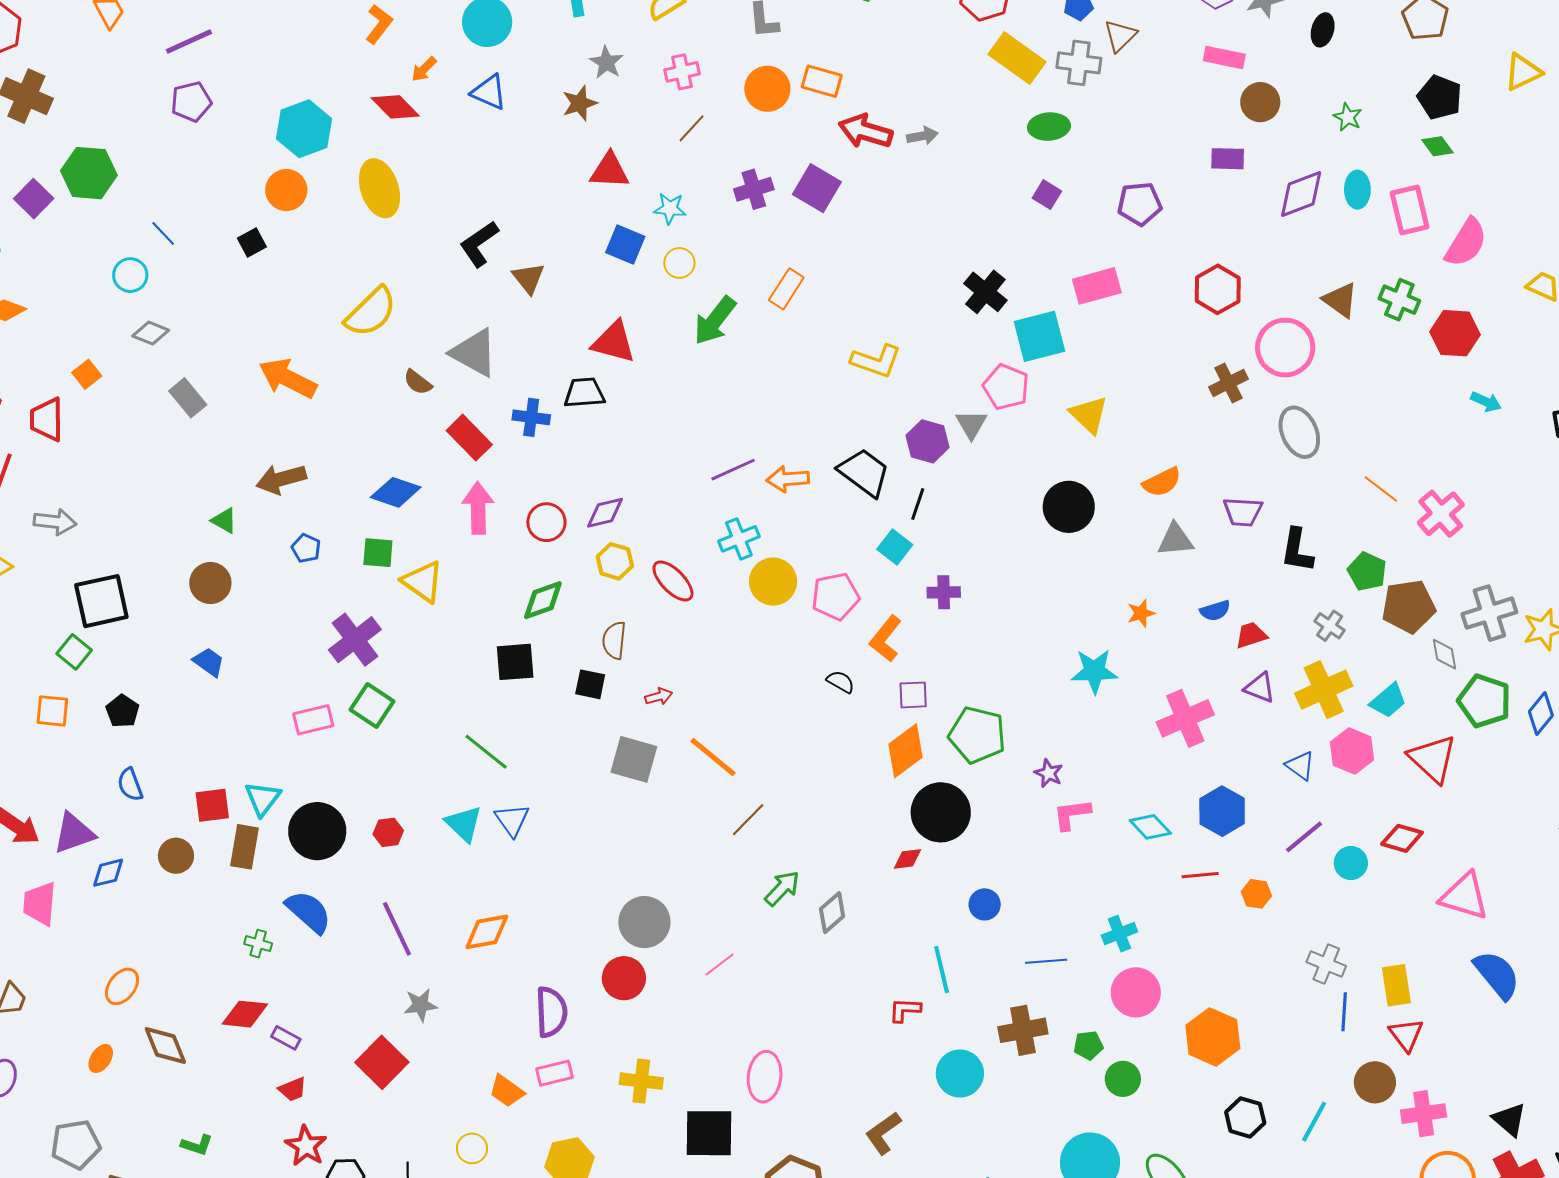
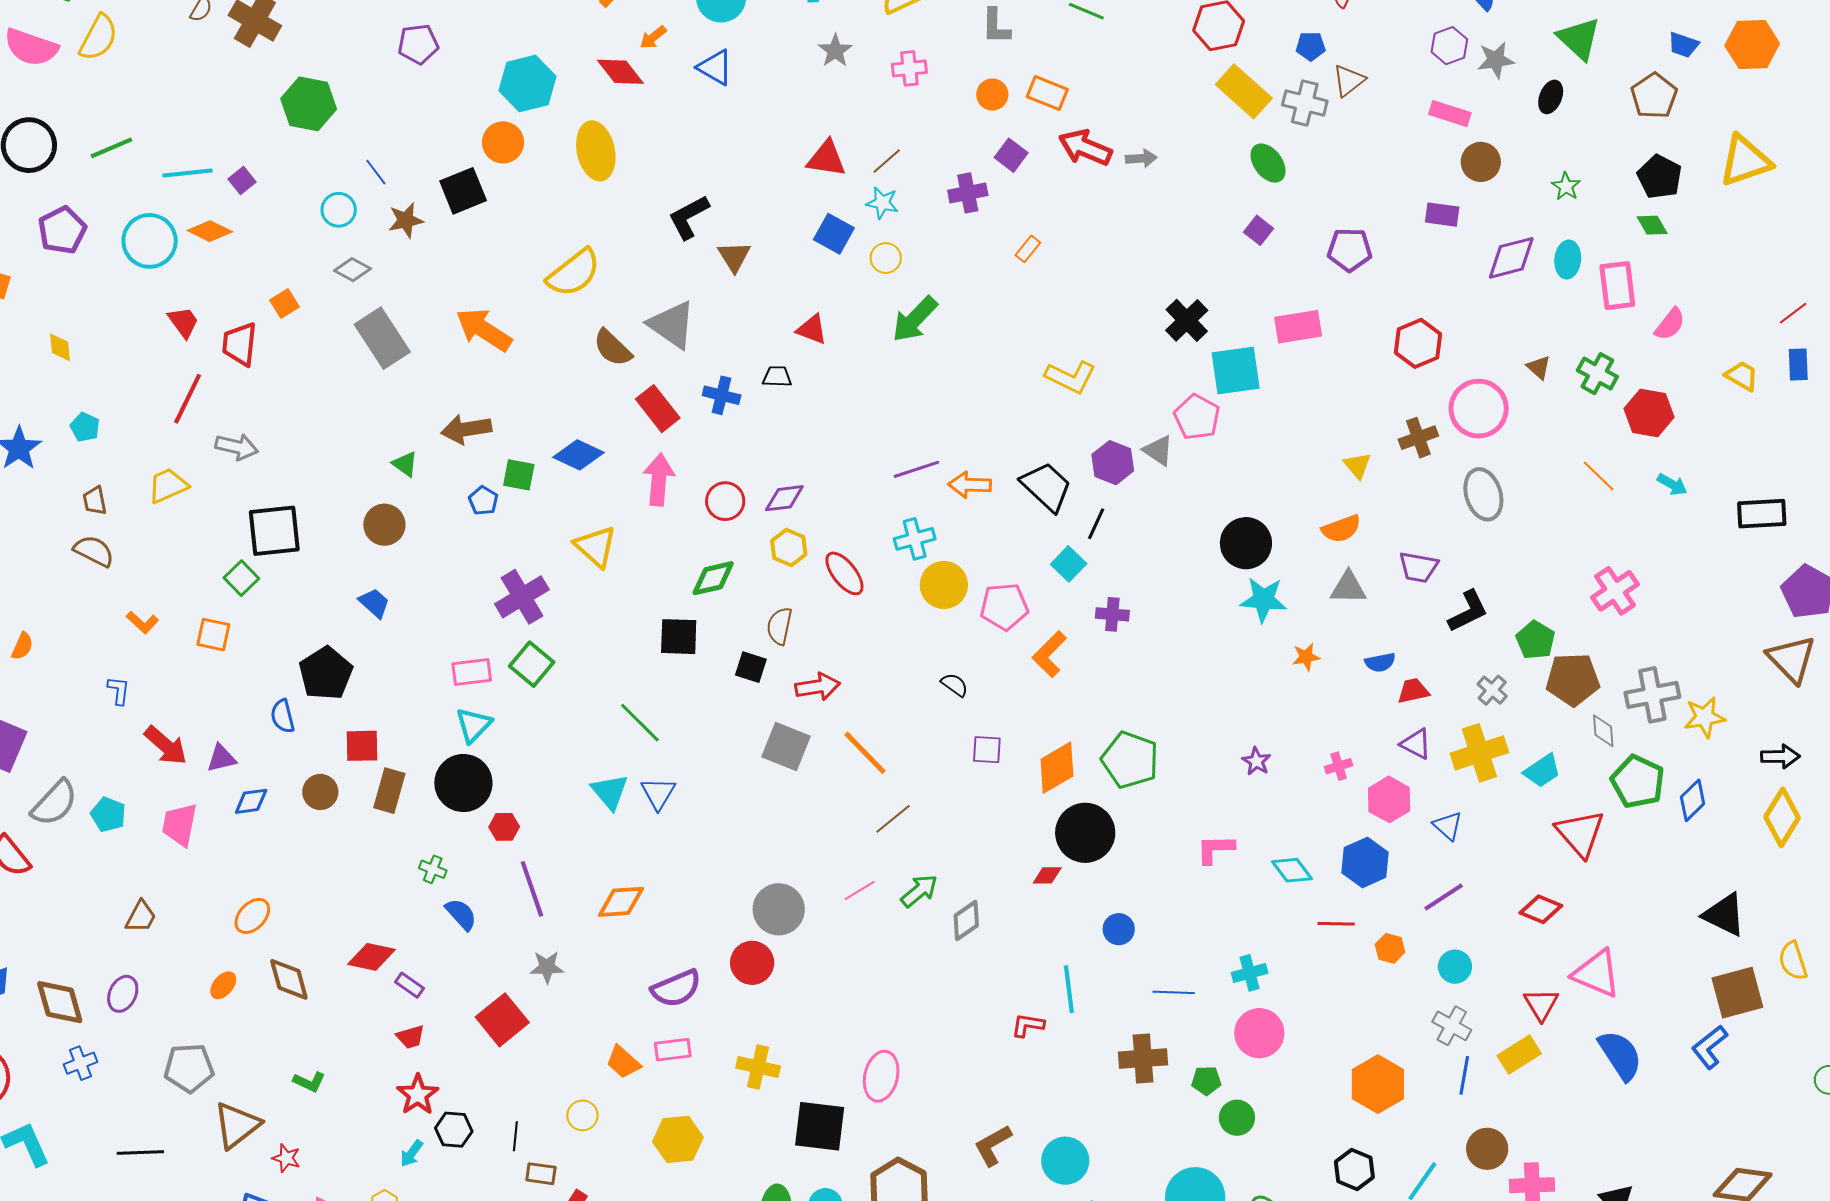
yellow triangle: (1523, 72) -> (1745, 161), size x1.4
orange circle: (767, 89) -> (992, 95), size x0.7
brown star: (580, 103) -> (406, 220), moved
green ellipse: (1049, 127) -> (1268, 163), turned 51
brown line: (692, 128) -> (887, 161), moved
purple square: (817, 188) -> (1011, 155), moved, size x0.7
purple square: (34, 199) -> (242, 180), moved, size x0.7
black square: (252, 243) -> (463, 191), size x1.6
pink semicircle: (1466, 243) -> (1670, 324), size x0.7
orange rectangle: (786, 289) -> (1028, 249), moved, size x0.7
brown triangle: (1340, 300) -> (1539, 367), size x0.7
red triangle: (614, 342) -> (812, 329), size x0.7
brown semicircle: (418, 382) -> (613, 348), size x1.4
black trapezoid: (584, 393) -> (777, 377), size x0.7
gray rectangle: (188, 398) -> (382, 338), size x1.5
yellow triangle: (1089, 415) -> (1357, 465), moved, size x0.7
gray triangle: (971, 424) -> (1158, 450), turned -32
orange line: (1381, 489) -> (1599, 476), moved
black L-shape: (1297, 550) -> (1468, 611), turned -132
green square: (378, 553) -> (519, 475), moved
cyan star: (1094, 671) -> (1263, 600), moved
black semicircle: (841, 682) -> (955, 685), moved
purple square: (913, 695) -> (987, 750), moved
red arrow: (659, 696) -> (818, 687), size x1.6
black pentagon: (122, 711) -> (326, 673), moved, size x1.6
pink cross: (1185, 718) -> (1339, 766), size x0.5
pink hexagon: (1352, 751) -> (1389, 799), moved
purple star: (1049, 773) -> (1256, 761), moved
cyan triangle: (263, 799) -> (474, 725), moved
red hexagon: (388, 832) -> (504, 827), moved
purple triangle: (74, 833) -> (221, 758), size x0.7
cyan circle: (1351, 863) -> (1455, 967), moved
blue semicircle: (309, 912) -> (461, 914), moved, size x0.7
green cross: (258, 944) -> (433, 869), moved
pink line: (720, 964) -> (860, 891), moved
yellow rectangle: (1396, 985) -> (1519, 1055), turned 60
purple semicircle: (551, 1012) -> (676, 988), turned 63
red triangle: (1406, 1035) -> (1541, 1004), moved
orange hexagon: (1213, 1037) -> (1378, 1084), moved
cyan circle: (960, 1074) -> (1065, 1161), moved

